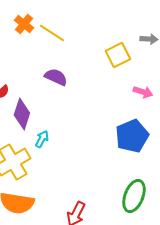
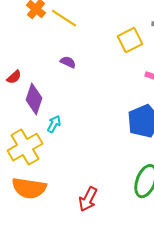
purple semicircle: (56, 77) -> (68, 62), size x0.7

